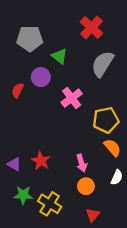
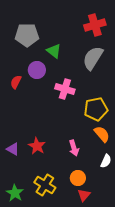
red cross: (91, 27) -> (95, 25), moved, turned 30
pink cross: (72, 98) -> (65, 89), turned -36
orange circle: (86, 186) -> (78, 178), moved
green star: (23, 195) -> (15, 193), moved, turned 30

